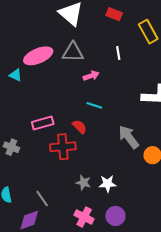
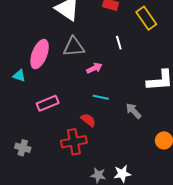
pink ellipse: (38, 56) -> (40, 54), turned -40
pink rectangle: (43, 123) -> (48, 103), moved
gray arrow: (129, 137) -> (133, 111), moved, size x0.7

